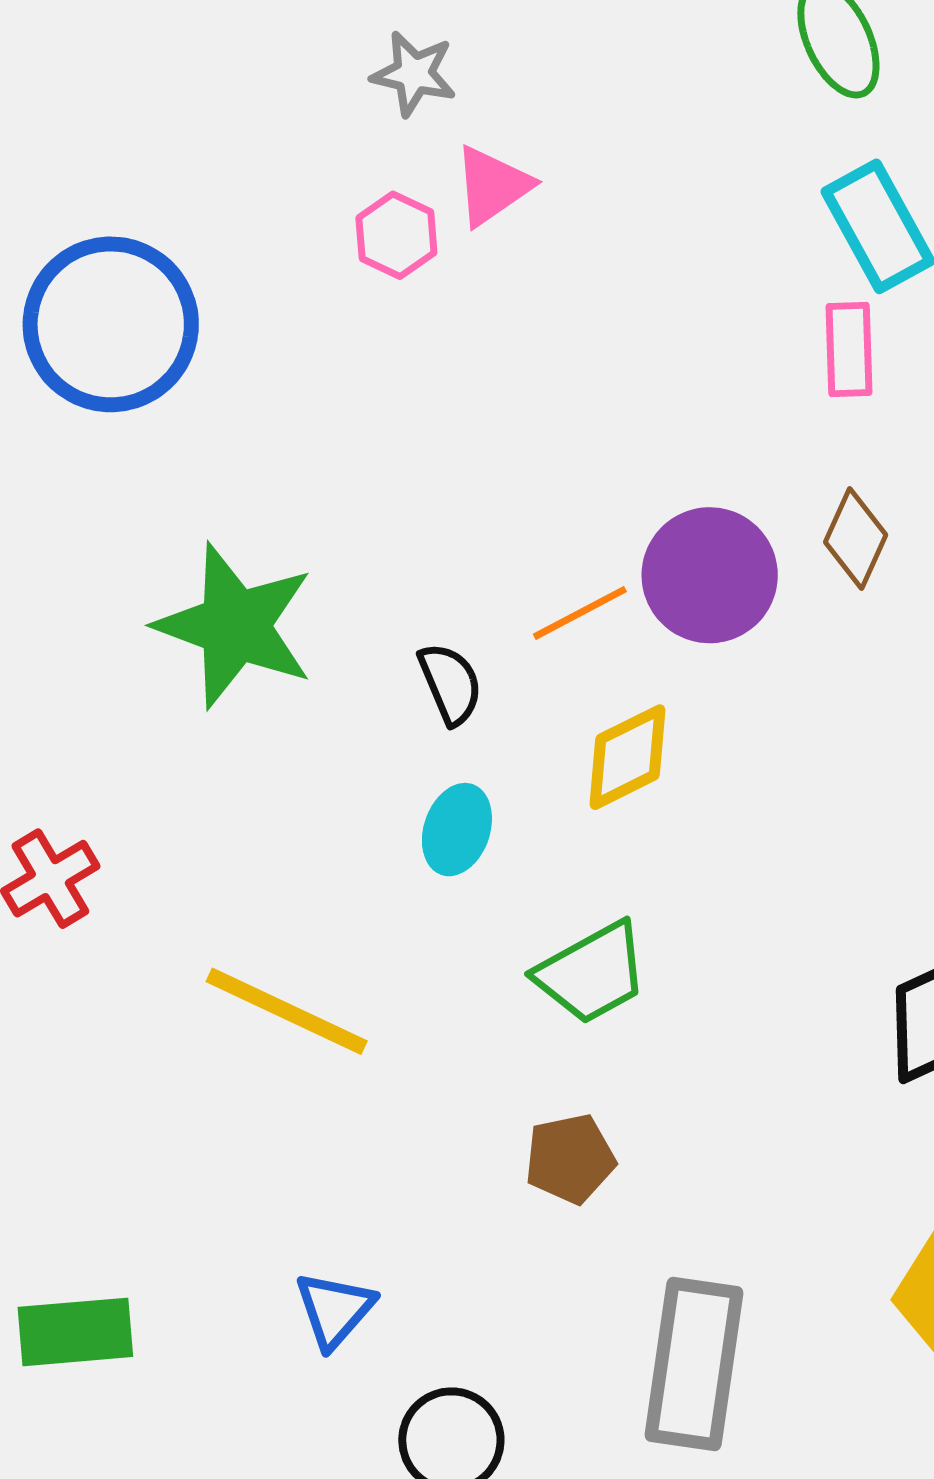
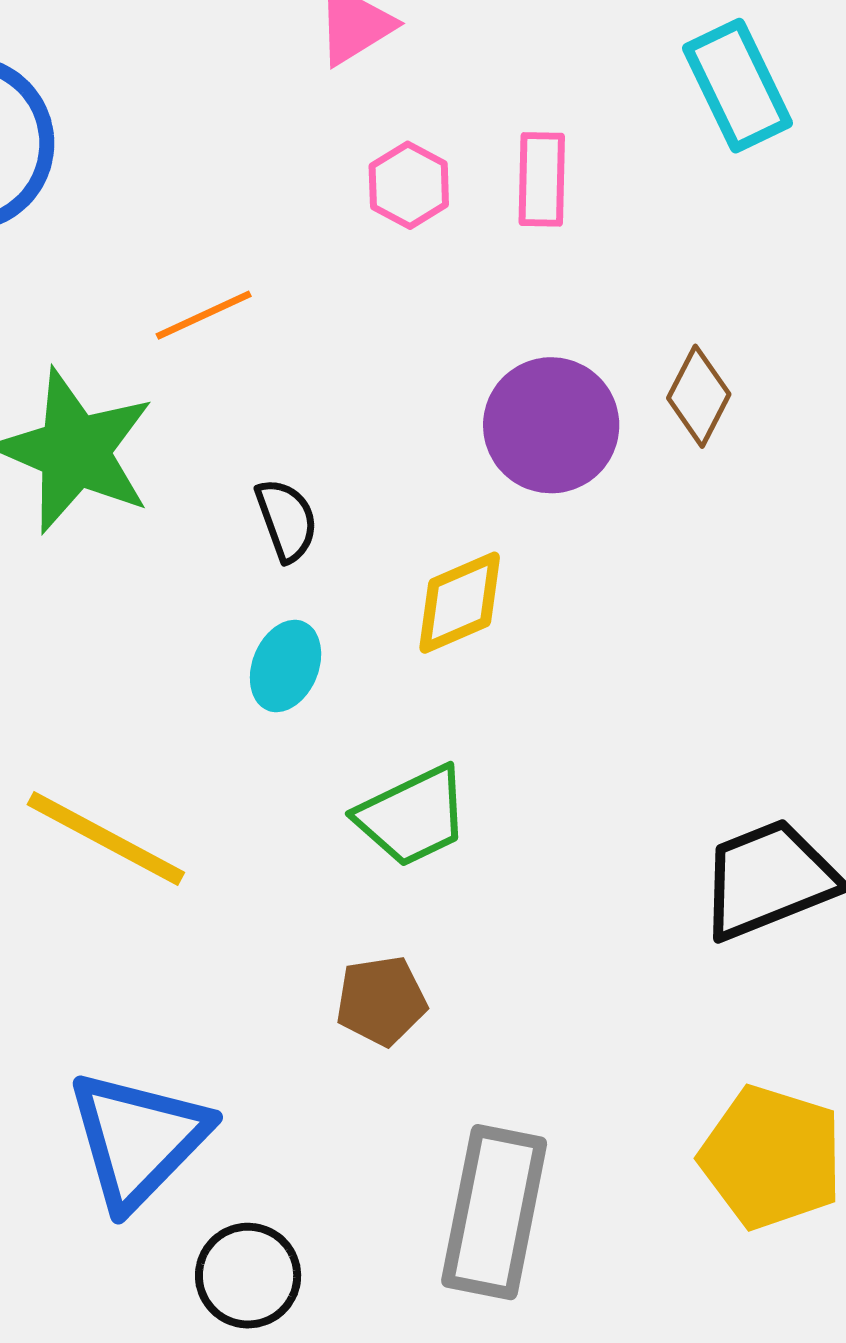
pink hexagon: (396, 235) -> (409, 185), moved
pink rectangle: (849, 350) -> (542, 179), moved
orange line: (580, 613) -> (204, 315), moved
blue triangle: (335, 1310) -> (138, 1139), size x1.8

